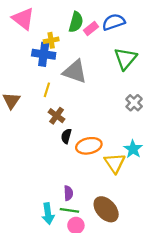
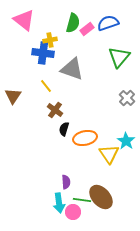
yellow line: (47, 90) -> (46, 86), turned -56
green line: (69, 210) -> (82, 200), moved
cyan arrow: (48, 214) -> (59, 203), moved

